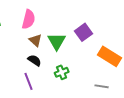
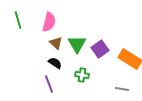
purple square: (84, 32) -> (100, 49), moved
green cross: (62, 72) -> (82, 75), turned 32

